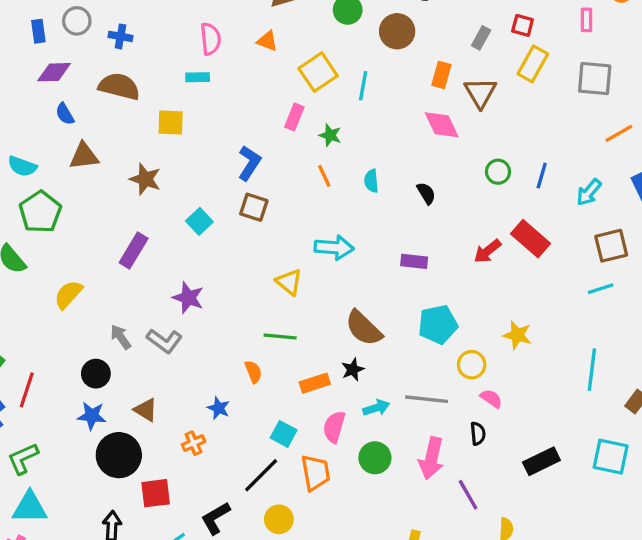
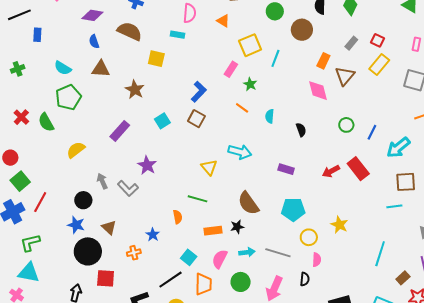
orange line: (324, 176) -> (242, 108), turned -40
cyan arrow: (589, 192) -> (398, 148), size x1.4
pink semicircle: (491, 398) -> (317, 260), turned 48

